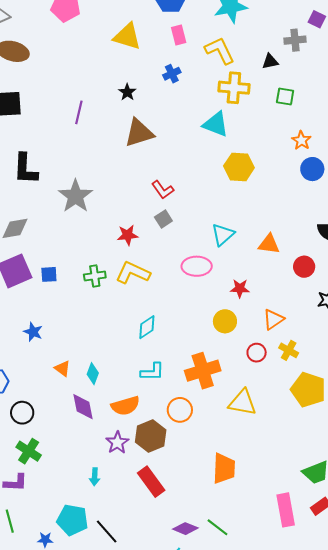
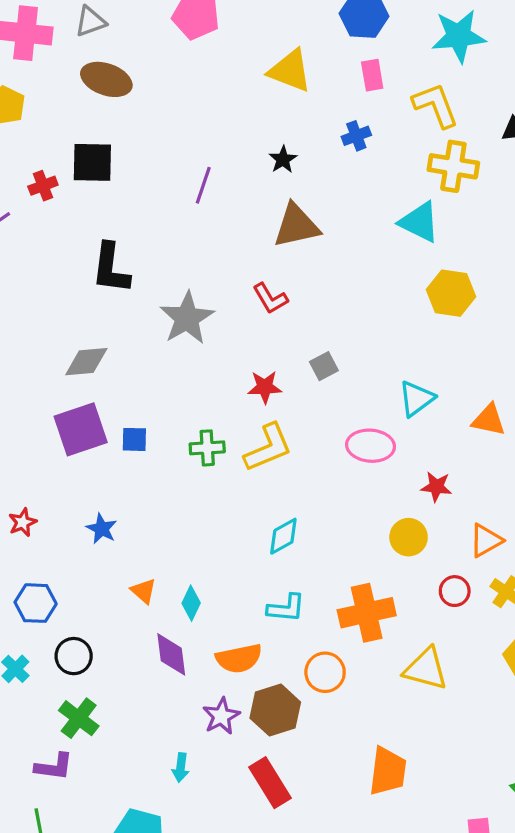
red L-shape: (163, 190) -> (270, 298), moved
yellow L-shape: (133, 273) -> (268, 448), turned 128

